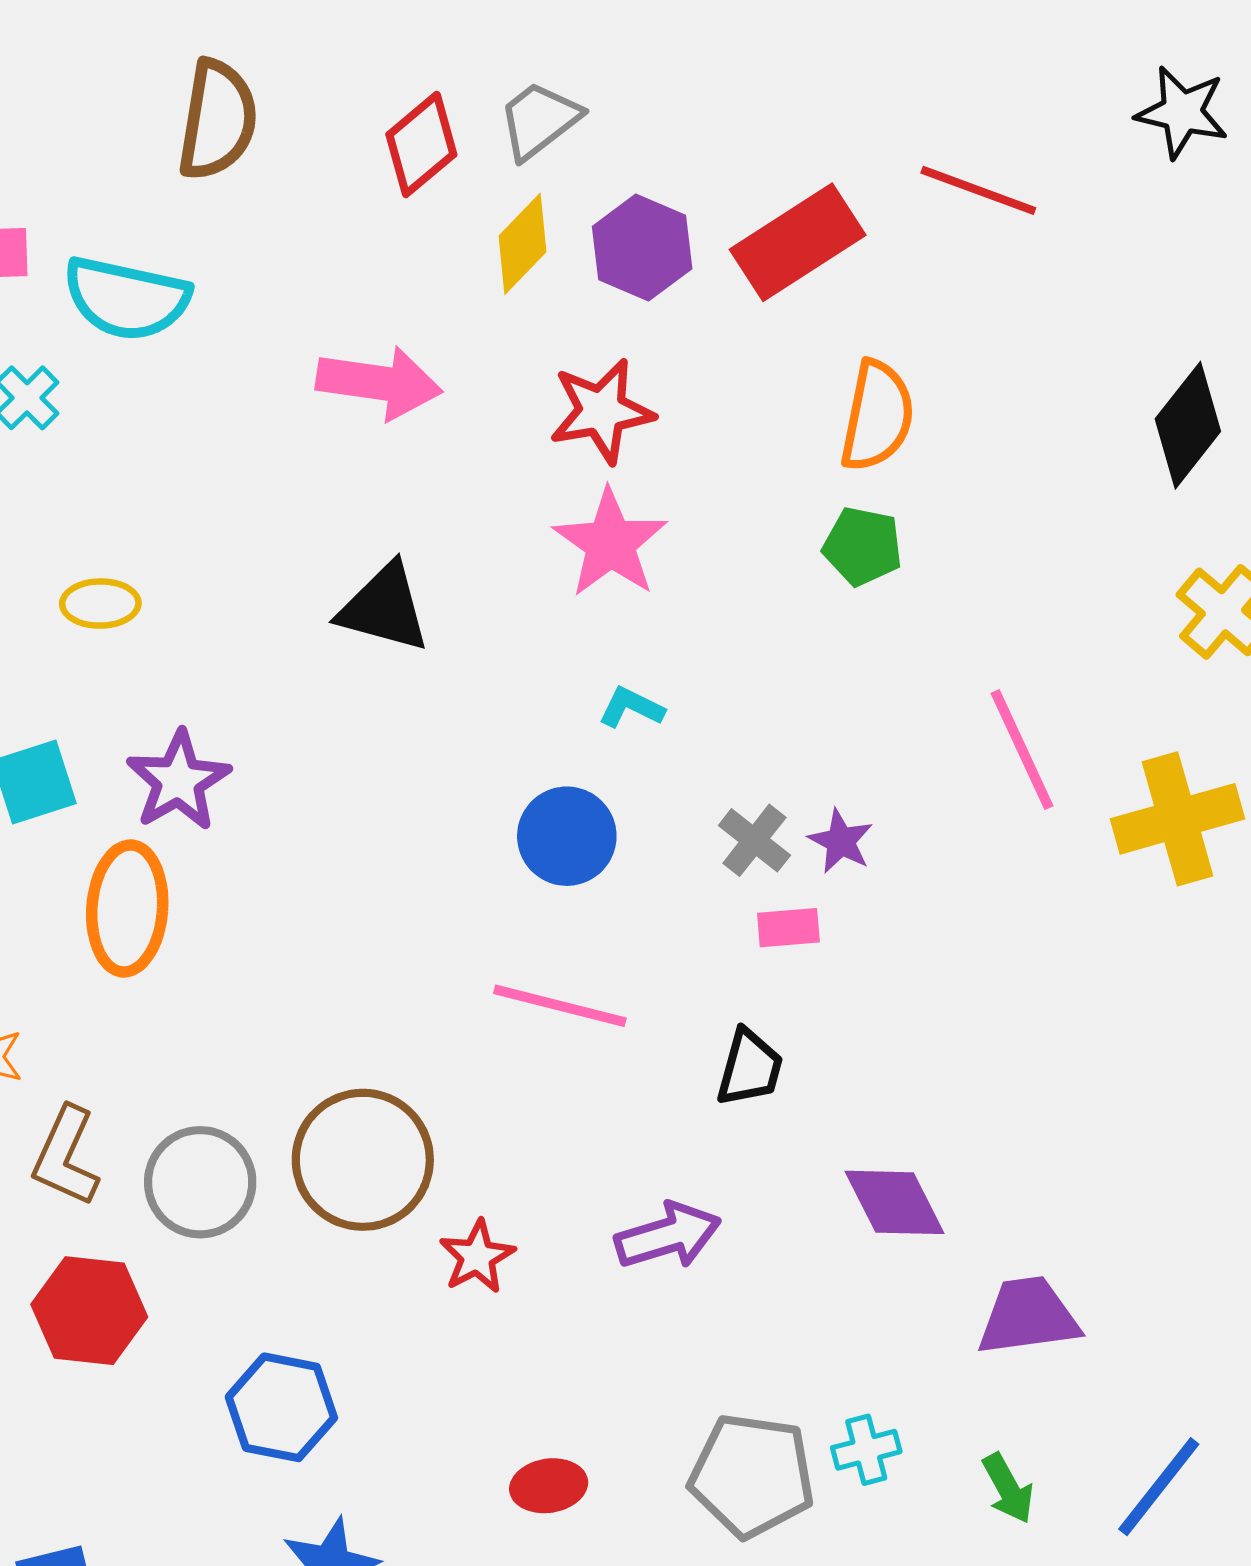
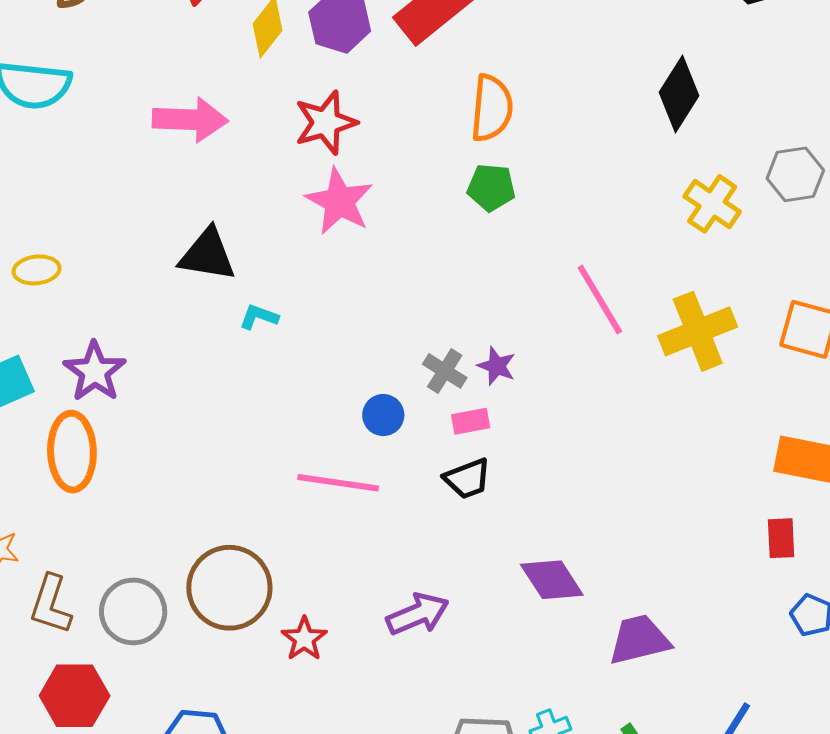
cyan L-shape: (631, 708) -> (259, 317), moved
blue circle: (567, 836) -> (383, 415), moved, size x0.7
black trapezoid: (750, 1068) -> (467, 479), moved, turned 60

